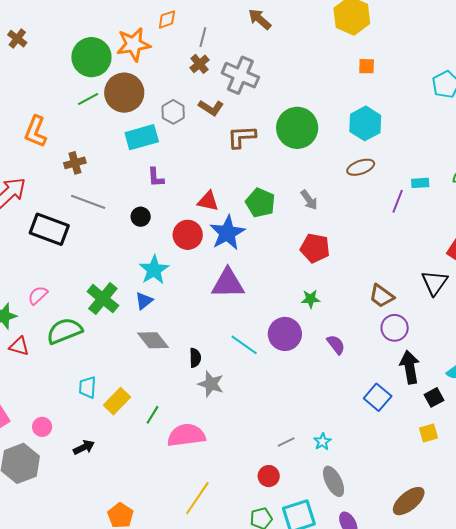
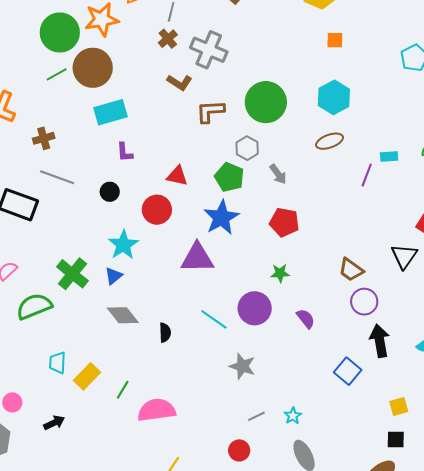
gray hexagon: (173, 112) -> (247, 148), moved
blue star: (227, 233) -> (221, 218), moved
gray star: (211, 384) -> (242, 366), moved
black square: (434, 397) -> (396, 439), moved, turned 30

